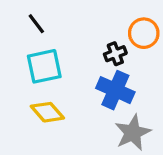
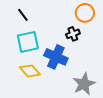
orange circle: (144, 33) -> (85, 13), moved
blue cross: (115, 90) -> (56, 57), moved

